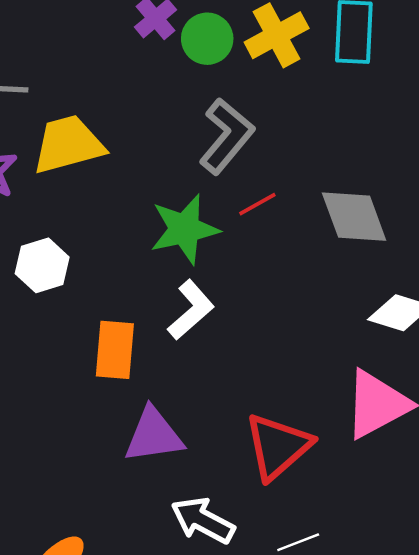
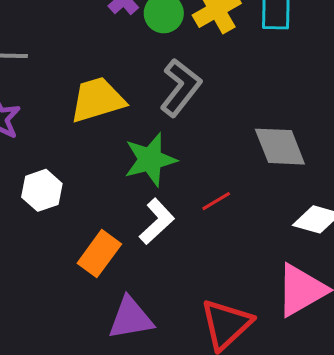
yellow trapezoid: (68, 144) -> (97, 100), moved
red line: (257, 204) -> (216, 201), moved
orange rectangle: (115, 350) -> (99, 254), turned 33

